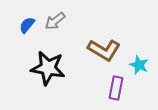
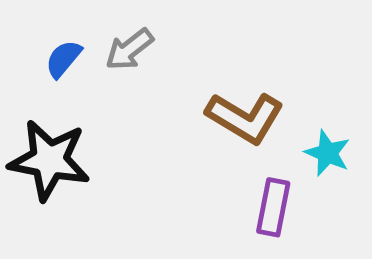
black star: (48, 68) -> (49, 160), moved

